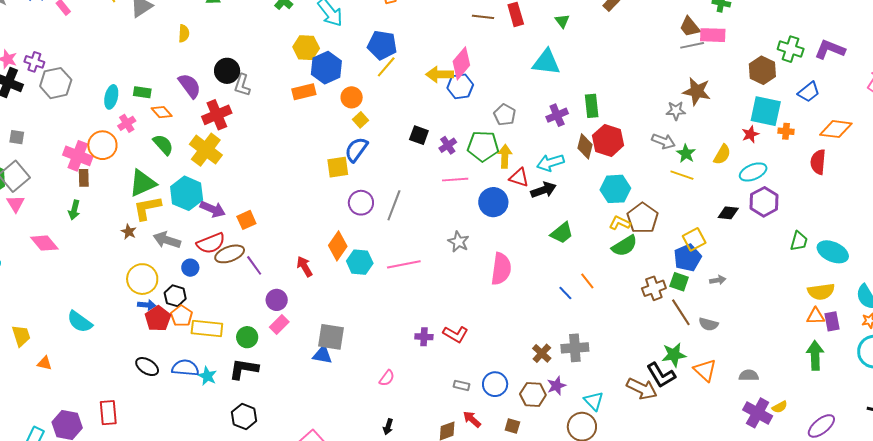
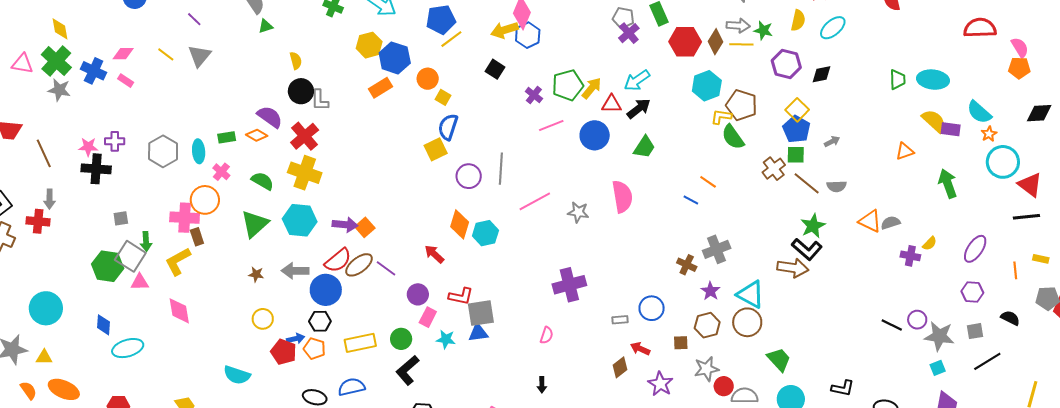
yellow semicircle: (184, 33) -> (296, 61), moved
yellow line: (386, 67) -> (451, 39), turned 30
gray hexagon: (56, 83) -> (163, 151), moved
orange diamond: (162, 112) -> (257, 135), moved
gray pentagon: (505, 115) -> (623, 18), moved
black square: (419, 135) -> (495, 69), moved, turned 30
brown diamond: (585, 146) -> (716, 42), moved, turned 35
yellow arrow: (505, 156) -> (592, 88), turned 55
yellow line: (682, 175) -> (741, 44), moved
purple hexagon: (764, 202) -> (786, 64), moved
pink triangle: (15, 204) -> (140, 282), turned -42
yellow L-shape: (147, 208) -> (178, 261), moved
purple arrow: (213, 209) -> (345, 225), moved
green arrow: (74, 210) -> (146, 241), moved
green trapezoid: (562, 233) -> (644, 147), moved
gray star: (459, 242) -> (578, 212), moved
pink diamond: (44, 243) -> (179, 311), turned 48
green semicircle: (625, 246) -> (733, 137), turned 104
pink line: (404, 264) -> (535, 201), moved
blue circle: (190, 268) -> (326, 290), size x1.8
yellow circle: (142, 279) -> (263, 319), moved, size x0.7
yellow semicircle: (821, 292) -> (934, 121), turned -112
orange pentagon: (181, 316) -> (314, 349), moved
orange triangle: (816, 316) -> (905, 151), moved
red pentagon: (158, 319) -> (284, 352), moved
purple rectangle: (832, 321) -> (951, 129), moved, turned -54
red L-shape: (456, 334) -> (461, 296), moved
purple cross: (424, 337) -> (569, 285), size x1.8
black L-shape: (244, 369) -> (407, 370), turned -32
orange triangle: (705, 370) -> (870, 221), moved
cyan star: (207, 376) -> (446, 339), moved
brown hexagon: (533, 395) -> (707, 325), moved
cyan triangle: (594, 401) -> (751, 294), size x1.4
purple cross: (758, 413) -> (910, 256), size x0.7
black arrow: (388, 427) -> (542, 385), moved

